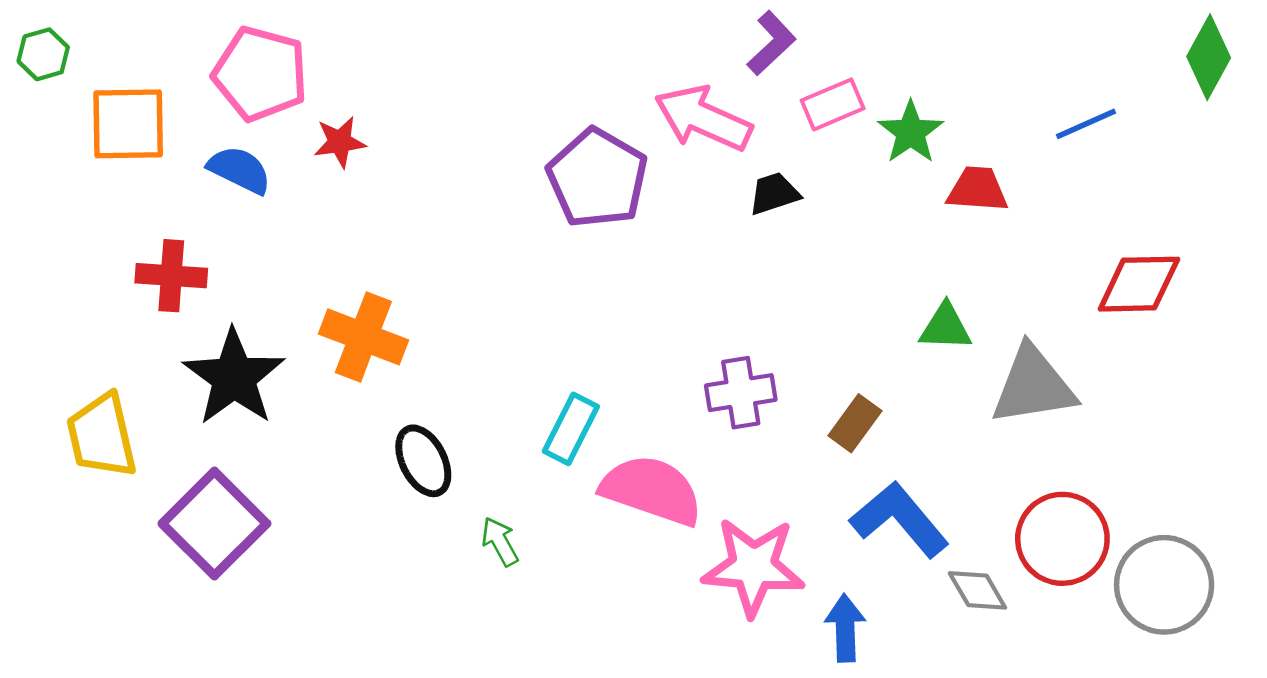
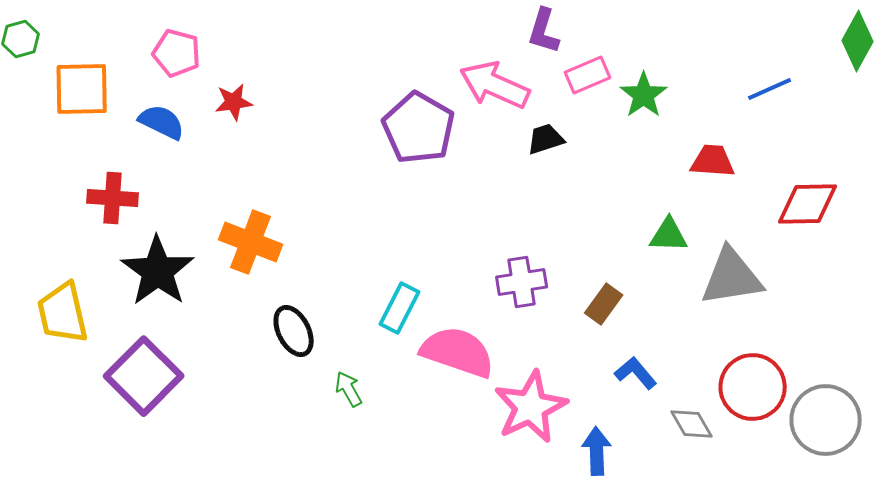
purple L-shape: (771, 43) -> (544, 31), turned 150
pink pentagon: (260, 74) -> (177, 53), size x0.7
red trapezoid: (977, 189) -> (713, 161), moved
blue L-shape: (899, 519) -> (636, 373), size x0.6
pink star: (753, 567) -> (531, 407), turned -30

